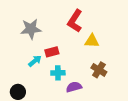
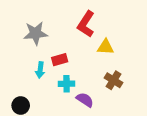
cyan arrow: (35, 61) -> (40, 70), turned 136
purple semicircle: (74, 87) -> (85, 100), turned 49

